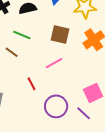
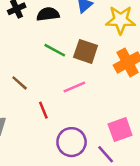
green line: (22, 35) -> (55, 50), moved
brown line: (12, 52) -> (20, 83), moved

